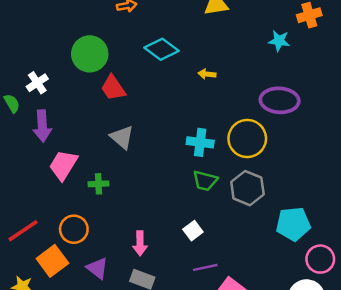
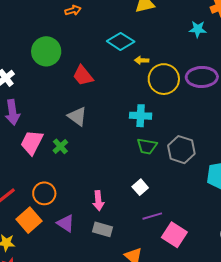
cyan diamond: (161, 49) -> (121, 41), moved
red trapezoid: (113, 88) -> (83, 76), moved
yellow circle: (247, 138) -> (164, 79), moved
green cross: (99, 184) -> (60, 146), moved, turned -35

